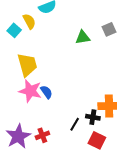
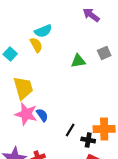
yellow semicircle: (29, 21) -> (36, 45), moved
black line: (75, 124) -> (70, 130), moved

